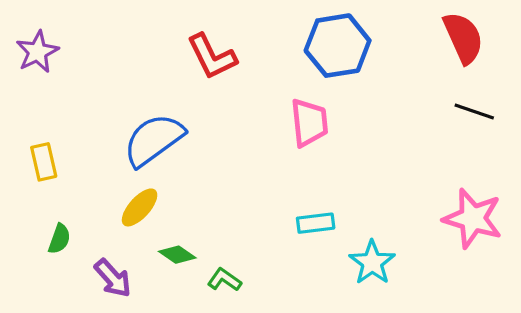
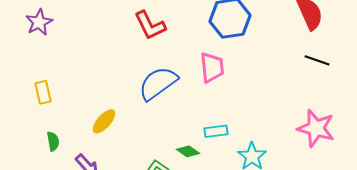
blue semicircle: (154, 140) -> (158, 83), moved
green semicircle: (59, 239) -> (53, 141), turned -30
green diamond: (177, 255) -> (188, 151), moved

